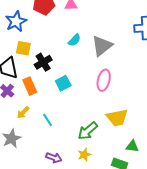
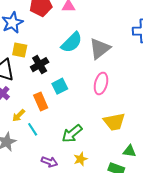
cyan semicircle: (74, 40) -> (72, 42), size x1.6
orange rectangle: (30, 86) -> (41, 102), moved
cyan line: (48, 120) -> (33, 129), moved
green arrow: (88, 131) -> (72, 134), moved

